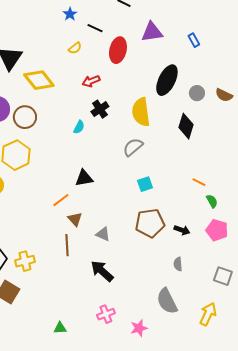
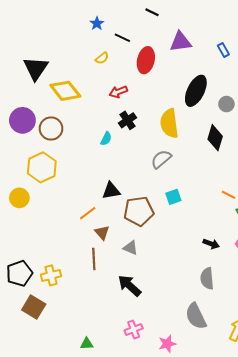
brown pentagon: (150, 223) -> (139, 211), moved
gray semicircle: (178, 264) -> (207, 278), size x1.5

